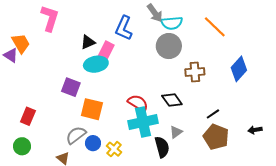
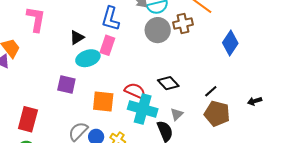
pink rectangle: (106, 51) -> (107, 45), moved
brown cross: (195, 72) -> (183, 23), moved
orange square: (92, 109) -> (103, 101), moved
red rectangle: (28, 116) -> (28, 119), size x1.4
cyan cross: (143, 122) -> (143, 109), turned 36

